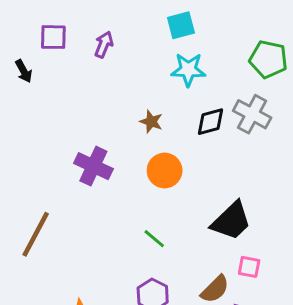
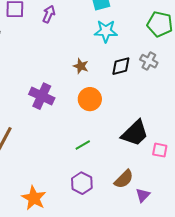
gray cross: (252, 114) -> (149, 61), size x0.7
green line: (154, 239) -> (83, 145), turned -70
pink square: (249, 267) -> (160, 150), moved

